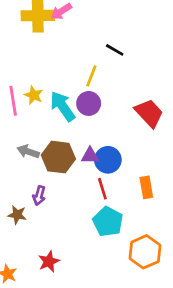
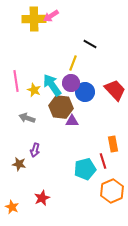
yellow star: (34, 95) -> (34, 90), moved
brown hexagon: (58, 157) -> (61, 107), moved
blue circle: (108, 160) -> (85, 92), moved
red line: (102, 189) -> (103, 161), moved
cyan pentagon: (108, 222) -> (85, 169), turned 30

